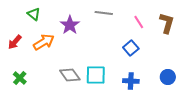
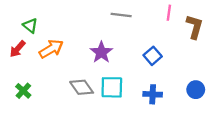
green triangle: (34, 14) -> (30, 26), moved
pink line: (139, 22) -> (169, 13), moved, turned 40
purple star: (70, 25) -> (101, 52), moved

